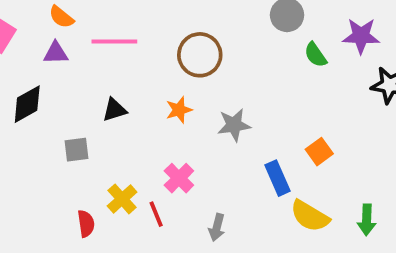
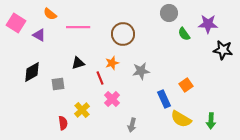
purple triangle: (56, 53) -> (39, 35), moved, turned 32
black diamond: (27, 104) -> (32, 72), moved
red line: (156, 214) -> (100, 78), moved

